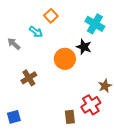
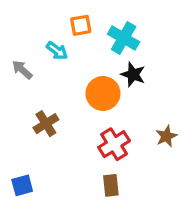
orange square: (51, 16) -> (81, 25), turned 32
cyan cross: (95, 24) -> (124, 38), moved
red cross: (91, 105) -> (114, 144), moved

